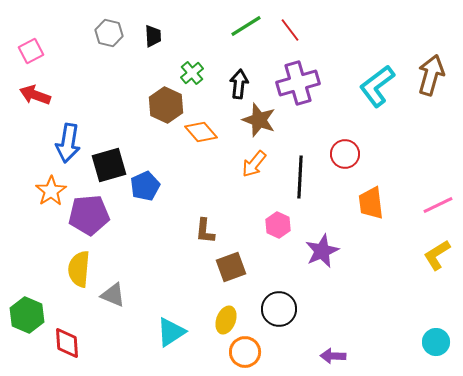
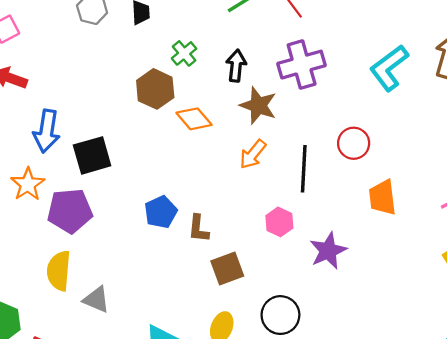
blue pentagon: (145, 186) -> (161, 212), moved

